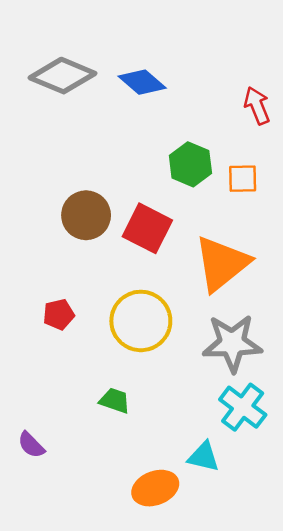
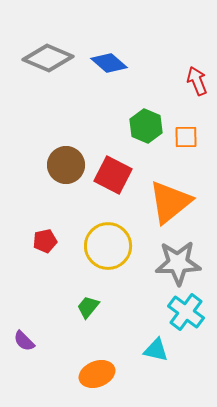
green trapezoid: (115, 401) -> (88, 307), turned -70
orange ellipse: (155, 488) -> (97, 374), moved

